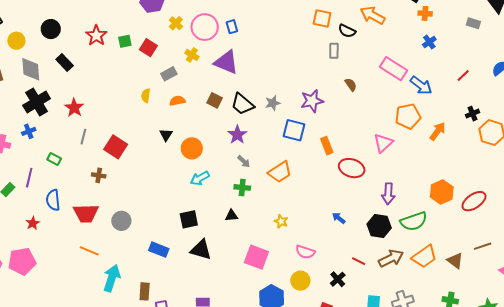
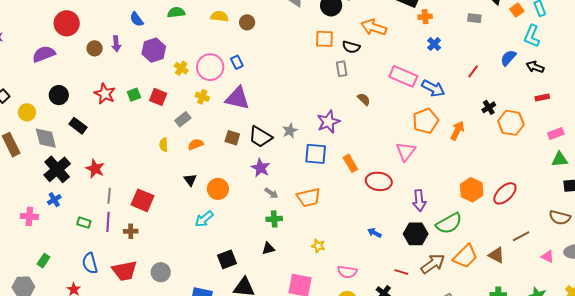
orange trapezoid: (280, 172) -> (309, 197), turned 30
purple line: (29, 178) -> (108, 222), moved
cyan arrow: (200, 178) -> (204, 219), moved

